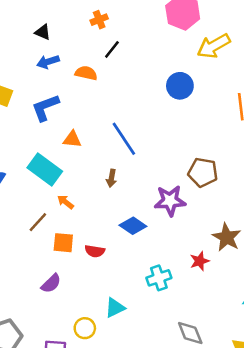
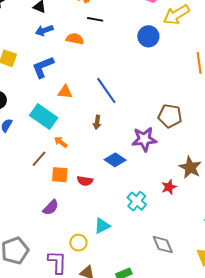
black line: (112, 49) -> (95, 19), turned 63
blue circle: (180, 86) -> (148, 36), moved
cyan cross: (159, 278) -> (137, 201), turned -30

